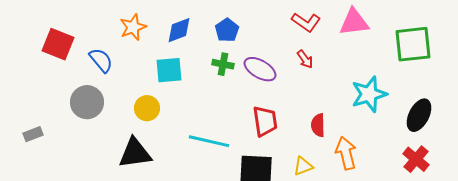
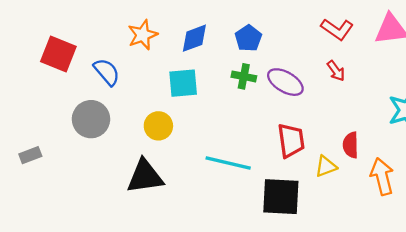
yellow triangle: (303, 166) -> (326, 166), moved

